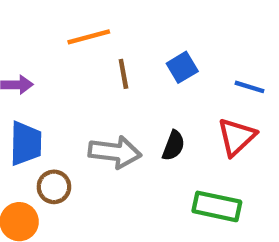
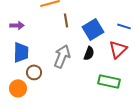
blue square: (182, 67) -> (93, 29), moved, size x1.5
gray arrow: (115, 152) -> (62, 56), turned -75

